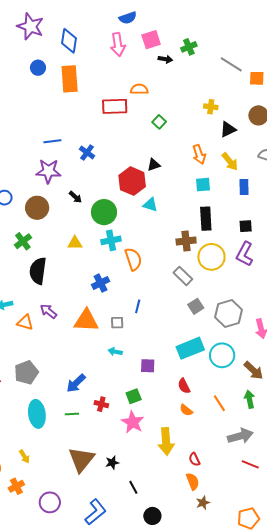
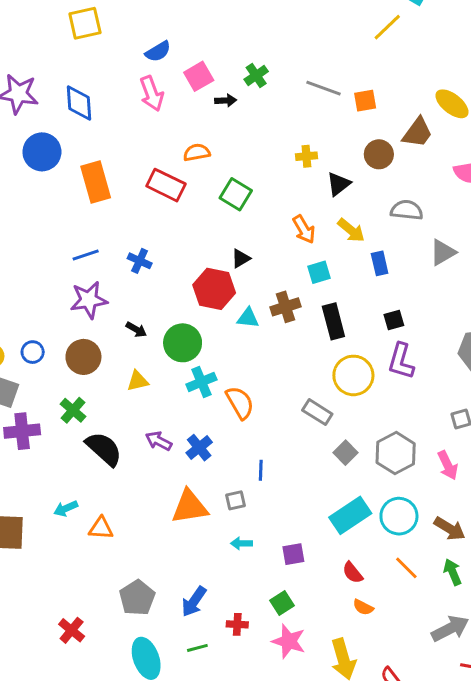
blue circle: (38, 68) -> (42, 152), size x1.6
orange rectangle: (70, 79) -> (96, 182), moved
red rectangle: (115, 106) -> (166, 185), turned 40
green square: (159, 122) -> (236, 194), size x1.5
brown cross: (186, 241) -> (285, 307), moved
yellow triangle: (75, 243) -> (138, 381), moved
black semicircle: (38, 271) -> (104, 449), turned 136
purple arrow: (48, 311) -> (159, 441), moved
gray pentagon: (26, 372) -> (137, 598), moved
orange line: (219, 403) -> (406, 568), moved

